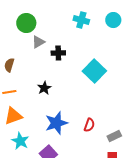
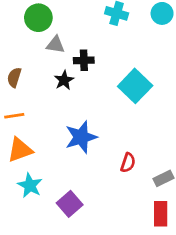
gray triangle: (38, 42) -> (55, 45), turned 40
black star: (44, 88) -> (64, 80), moved
blue star: (56, 123) -> (81, 137), moved

